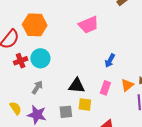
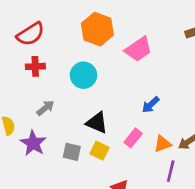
orange hexagon: (35, 25) -> (97, 29), moved
pink trapezoid: (88, 25) -> (138, 49), turned -30
cyan circle: (40, 58) -> (84, 75), moved

